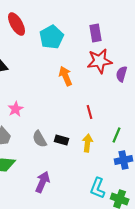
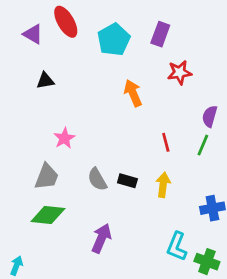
purple rectangle: (96, 33) -> (160, 34), moved, turned 30
red star: (100, 61) -> (180, 72), size x0.7
purple semicircle: (122, 74) -> (210, 116), moved
green line: (117, 135) -> (203, 145), moved

